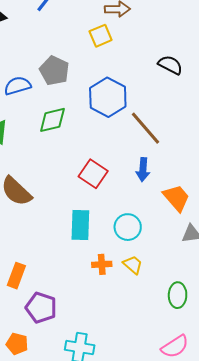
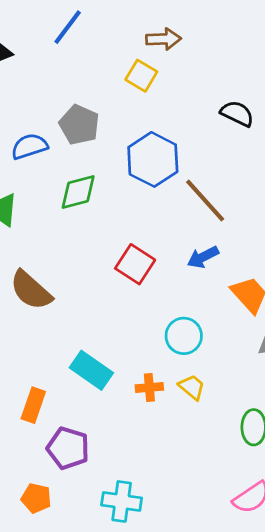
yellow square: (101, 36) -> (141, 76), turned -35
blue arrow: (143, 170) -> (203, 257), turned 60
cyan rectangle: (80, 225) -> (91, 370), moved, turned -56

